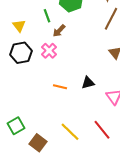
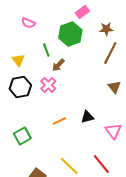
orange line: (60, 87) -> (59, 121), turned -40
green square: (16, 126) -> (22, 136), moved

